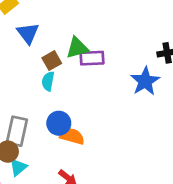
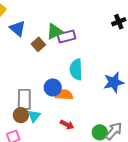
cyan semicircle: (48, 81) -> (76, 69), moved, size x1.5
blue star: (145, 81) -> (114, 82), moved, turned 30
cyan triangle: (18, 167) -> (34, 116), moved

